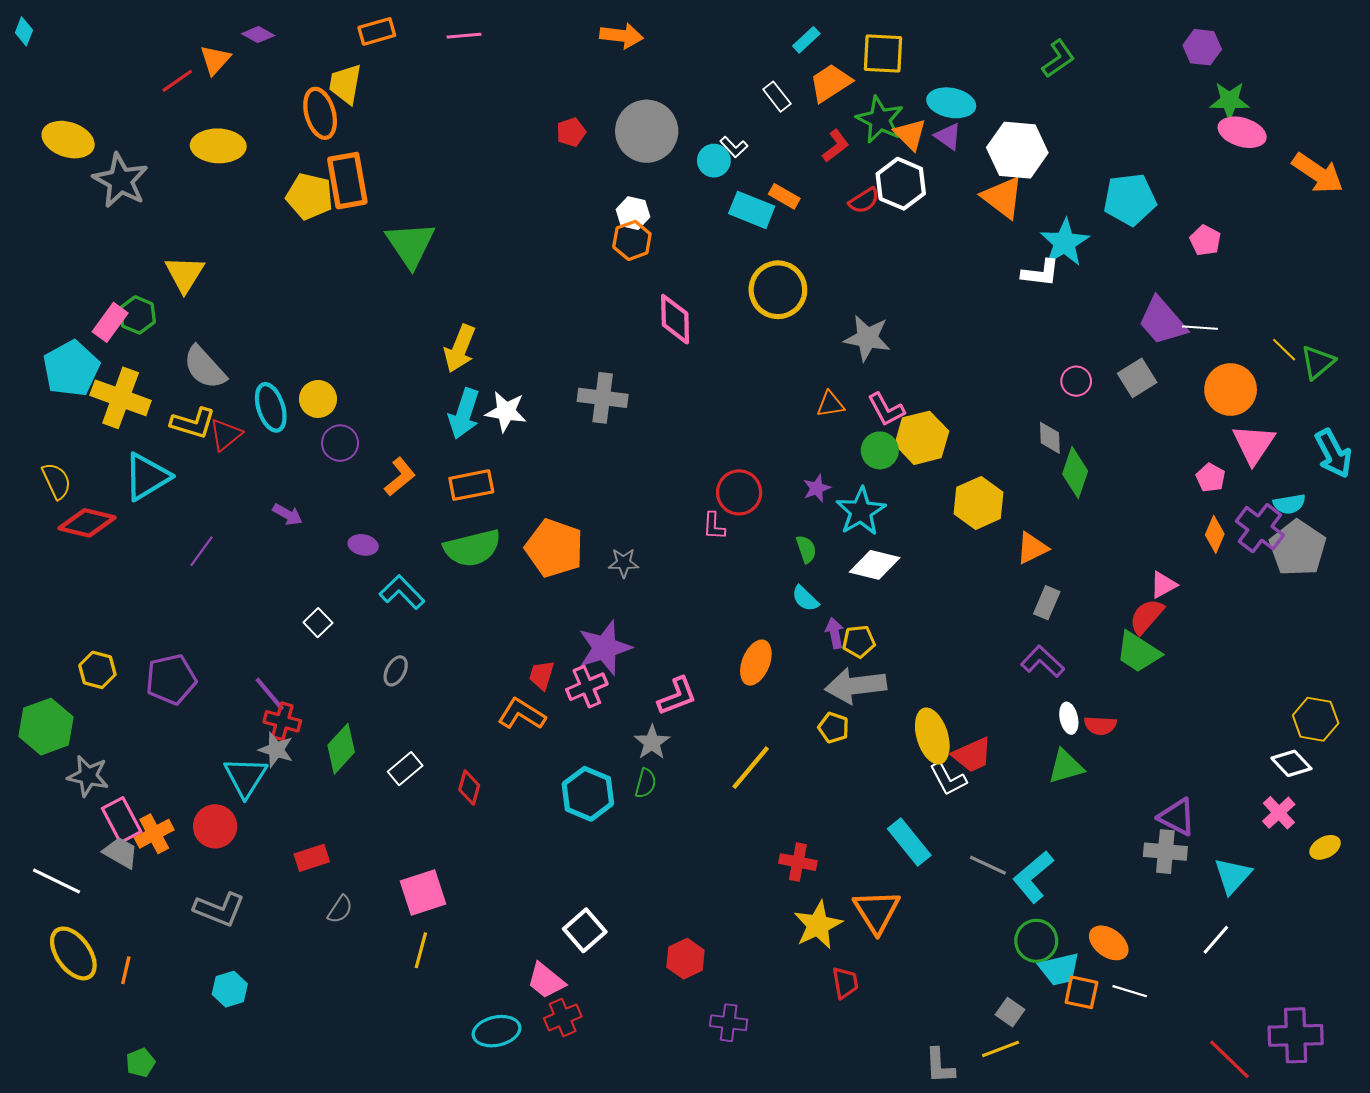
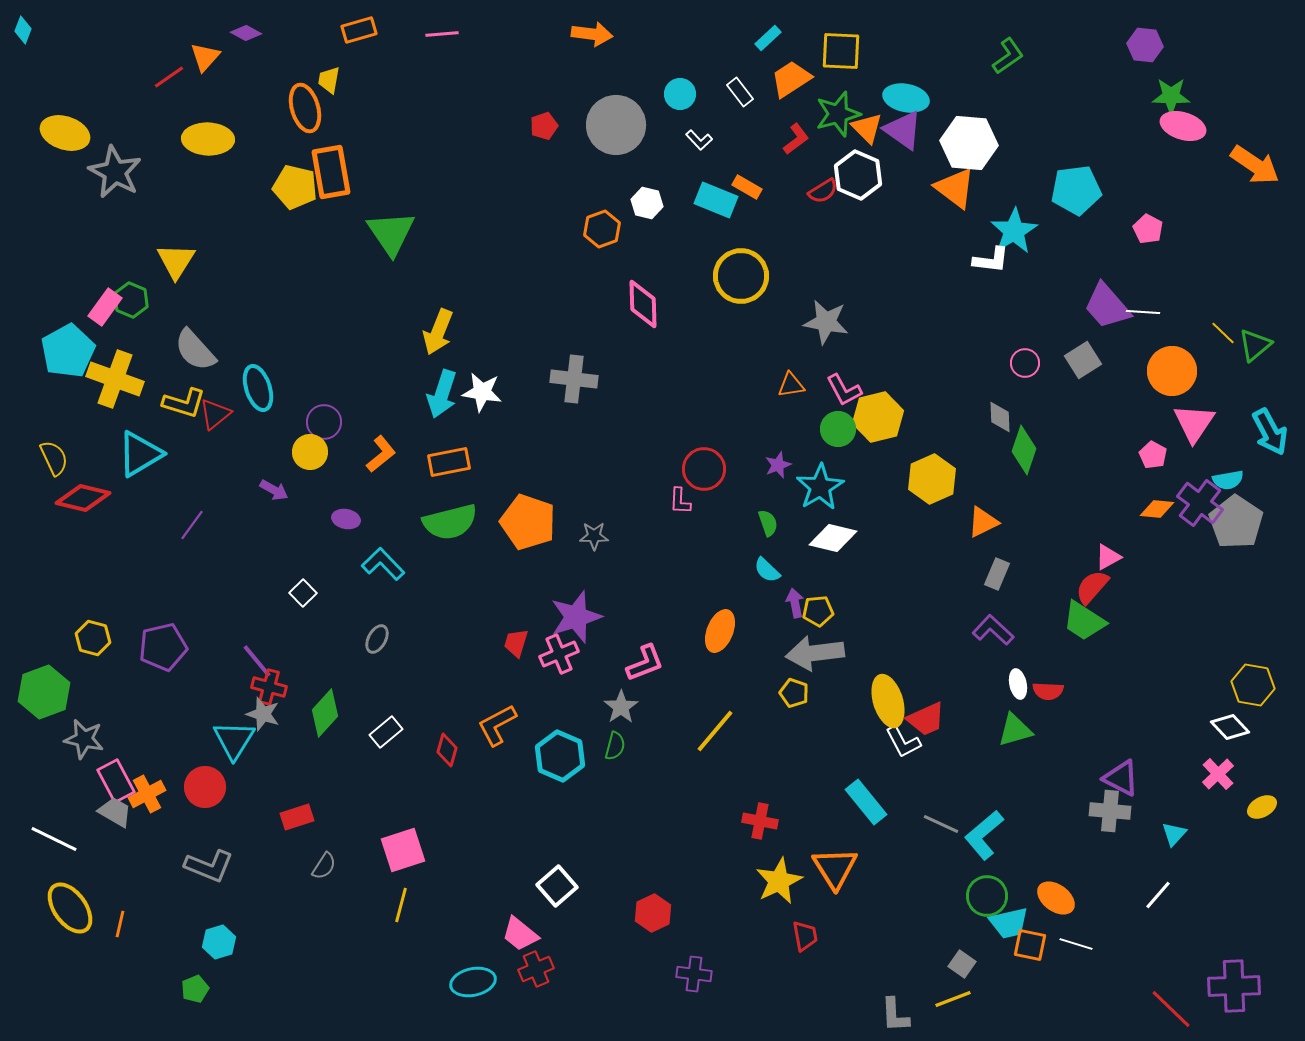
yellow trapezoid: (345, 84) -> (329, 80), size x0.7
green star: (880, 120) -> (838, 114), turned 30
purple triangle: (948, 136) -> (903, 130), size x1.5
cyan circle: (714, 161) -> (680, 94), moved
white hexagon: (633, 213) -> (647, 203), moved
yellow circle: (318, 399) -> (310, 452), moved
orange diamond: (1215, 534) -> (1157, 509), turned 72
orange L-shape: (522, 714) -> (497, 725), moved, turned -60
cyan triangle: (1233, 876) -> (1174, 834), size x0.7
green pentagon: (141, 1063) -> (195, 989), moved

